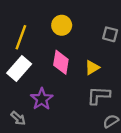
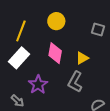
gray L-shape: (99, 95) -> (75, 82), moved, turned -65

